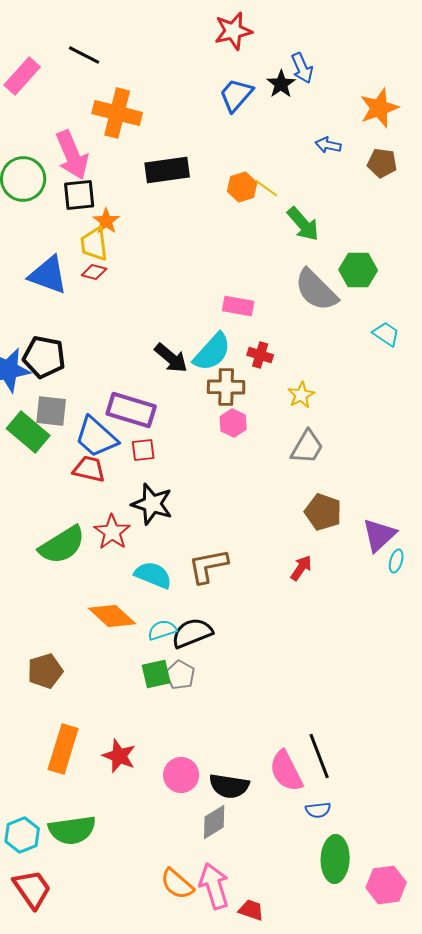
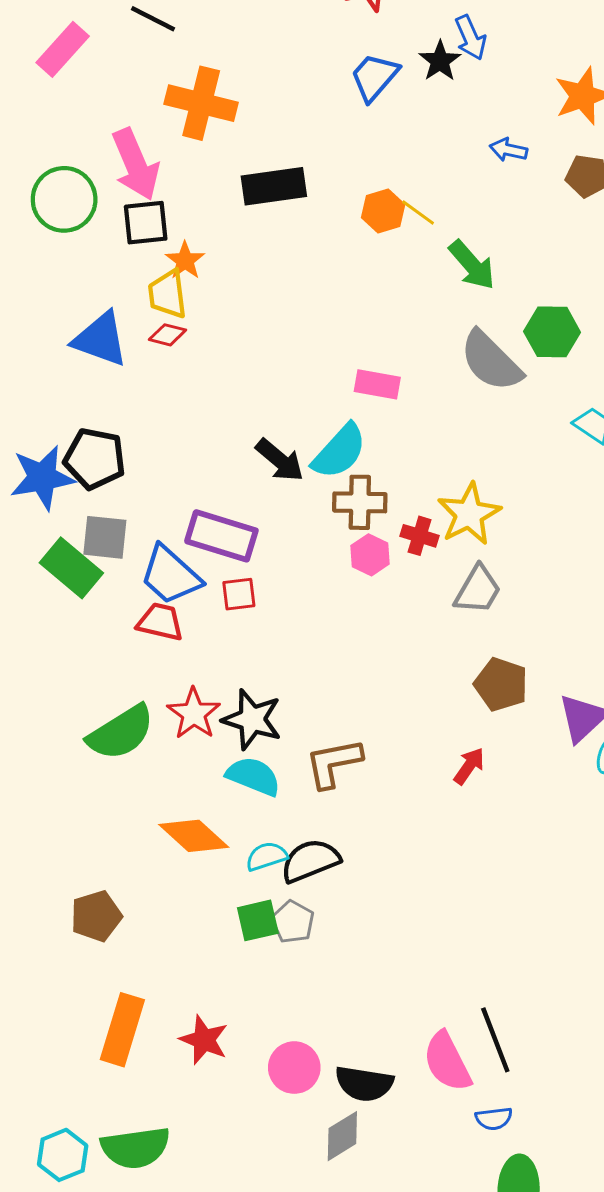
red cross: (260, 355) -> (420, 536), moved
yellow star: (301, 395) -> (469, 514), size x1.6
black star: (152, 504) -> (252, 719), moved

